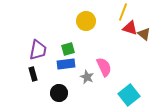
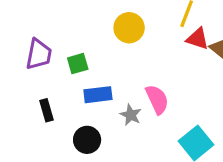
green square: (68, 49) -> (78, 64), moved
purple trapezoid: (38, 50) -> (39, 54), moved

